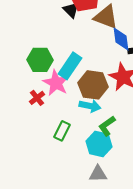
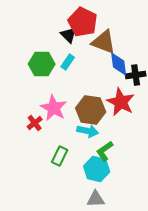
green hexagon: (40, 60) -> (42, 64), moved
cyan rectangle: (70, 66) -> (68, 62), moved, size x0.6

